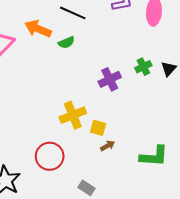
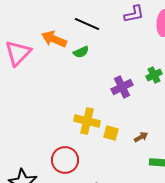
yellow cross: (73, 115) -> (87, 121), turned 35
brown arrow: (108, 146) -> (141, 137), moved

